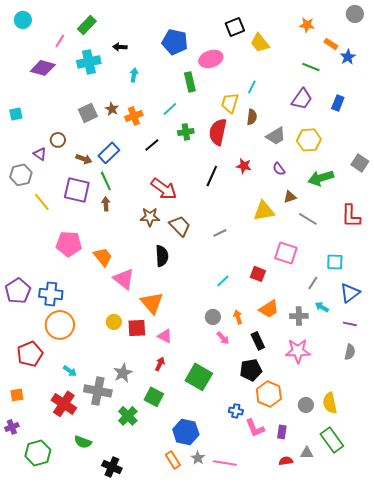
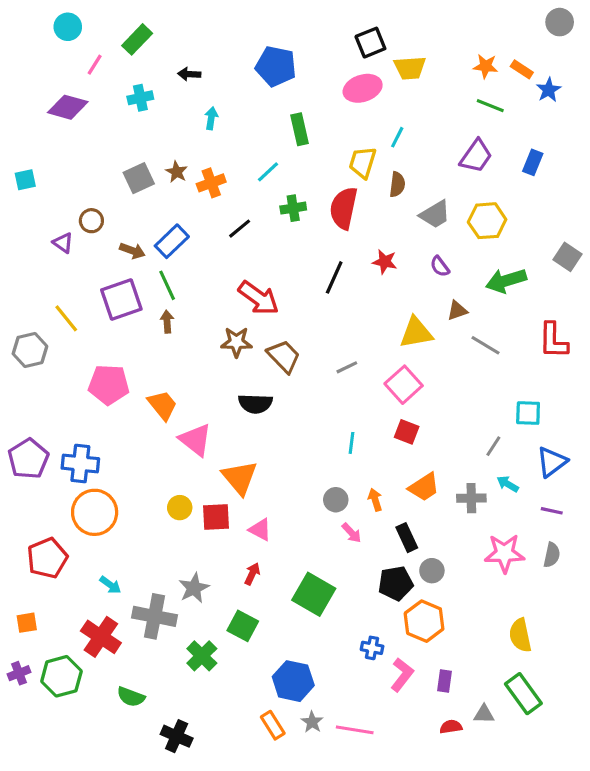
cyan circle: (23, 20) -> (68, 27), moved
orange star: (307, 25) -> (486, 66), moved
yellow trapezoid: (260, 43) -> (410, 68), turned -55
pink ellipse: (211, 59) -> (363, 88), moved
cyan cross: (89, 62) -> (140, 98), size x0.7
gray hexagon: (21, 175) -> (30, 350), moved
purple square: (77, 190) -> (121, 300), turned -32
pink square: (286, 253) -> (404, 385), moved, turned 30
black semicircle: (162, 256) -> (255, 404), turned 95
cyan line: (223, 281) -> (352, 443), turned -40
pink star: (298, 351) -> (504, 553), moved
gray circle: (306, 405) -> (432, 571), moved
pink L-shape: (255, 428) -> (402, 675), turned -120
green hexagon: (38, 453) -> (61, 676), moved

